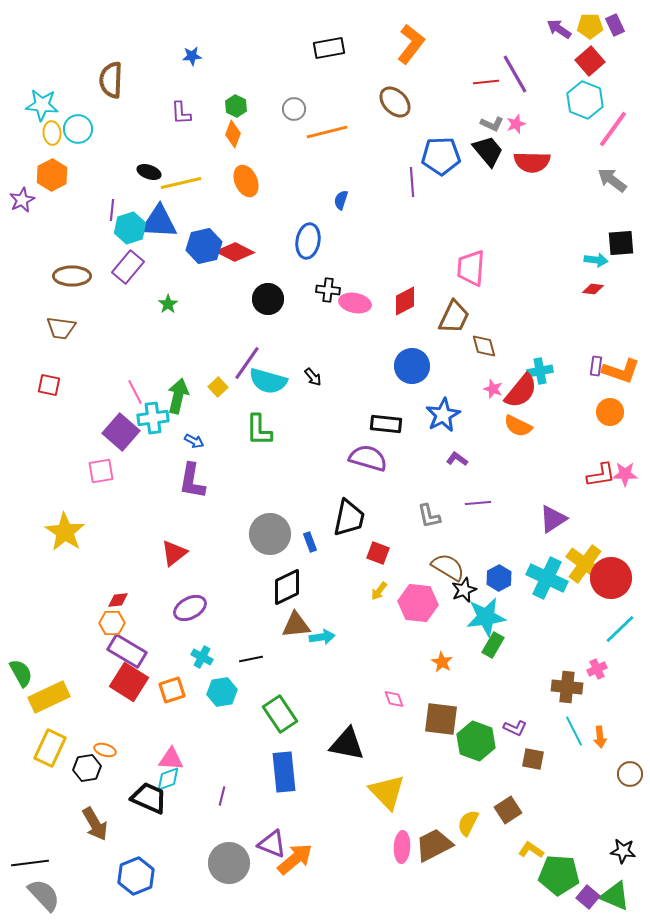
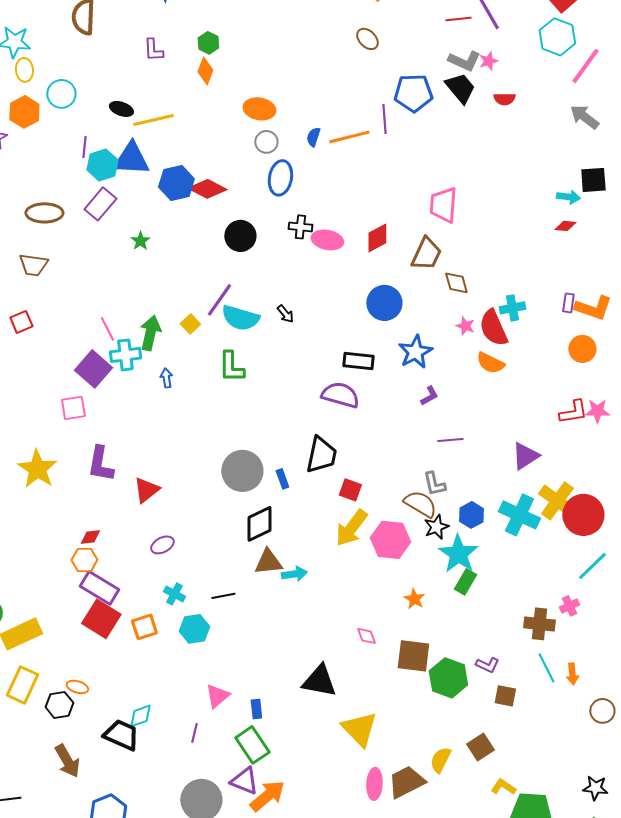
brown ellipse: (395, 102) -> (367, 39), size x0.7
gray circle: (294, 109) -> (266, 142), moved
gray L-shape: (492, 124) -> (464, 61), size x1.4
cyan circle: (78, 129) -> (61, 94), moved
orange line: (327, 132) -> (349, 137), moved
red semicircle: (532, 162) -> (504, 99), size x0.6
orange ellipse: (246, 181) -> (259, 109), moved, turned -56
red square: (49, 385) -> (21, 322), turned -35
red semicircle: (521, 391) -> (493, 328), turned 117
blue arrow: (194, 441) -> (166, 378), turned -126
purple L-shape: (457, 459) -> (429, 396), turned 115
purple L-shape: (192, 481) -> (100, 464), moved
gray L-shape: (429, 516) -> (434, 484), moved
yellow arrow: (379, 591) -> (351, 528), size x2.0
purple ellipse: (190, 608) -> (162, 545), size x0.7
cyan star: (486, 617) -> (458, 554), turned -30
green rectangle: (280, 714) -> (252, 745), moved
pink triangle: (171, 759) -> (217, 696), moved, turned -44
blue rectangle: (284, 772) -> (256, 709), size x0.5

